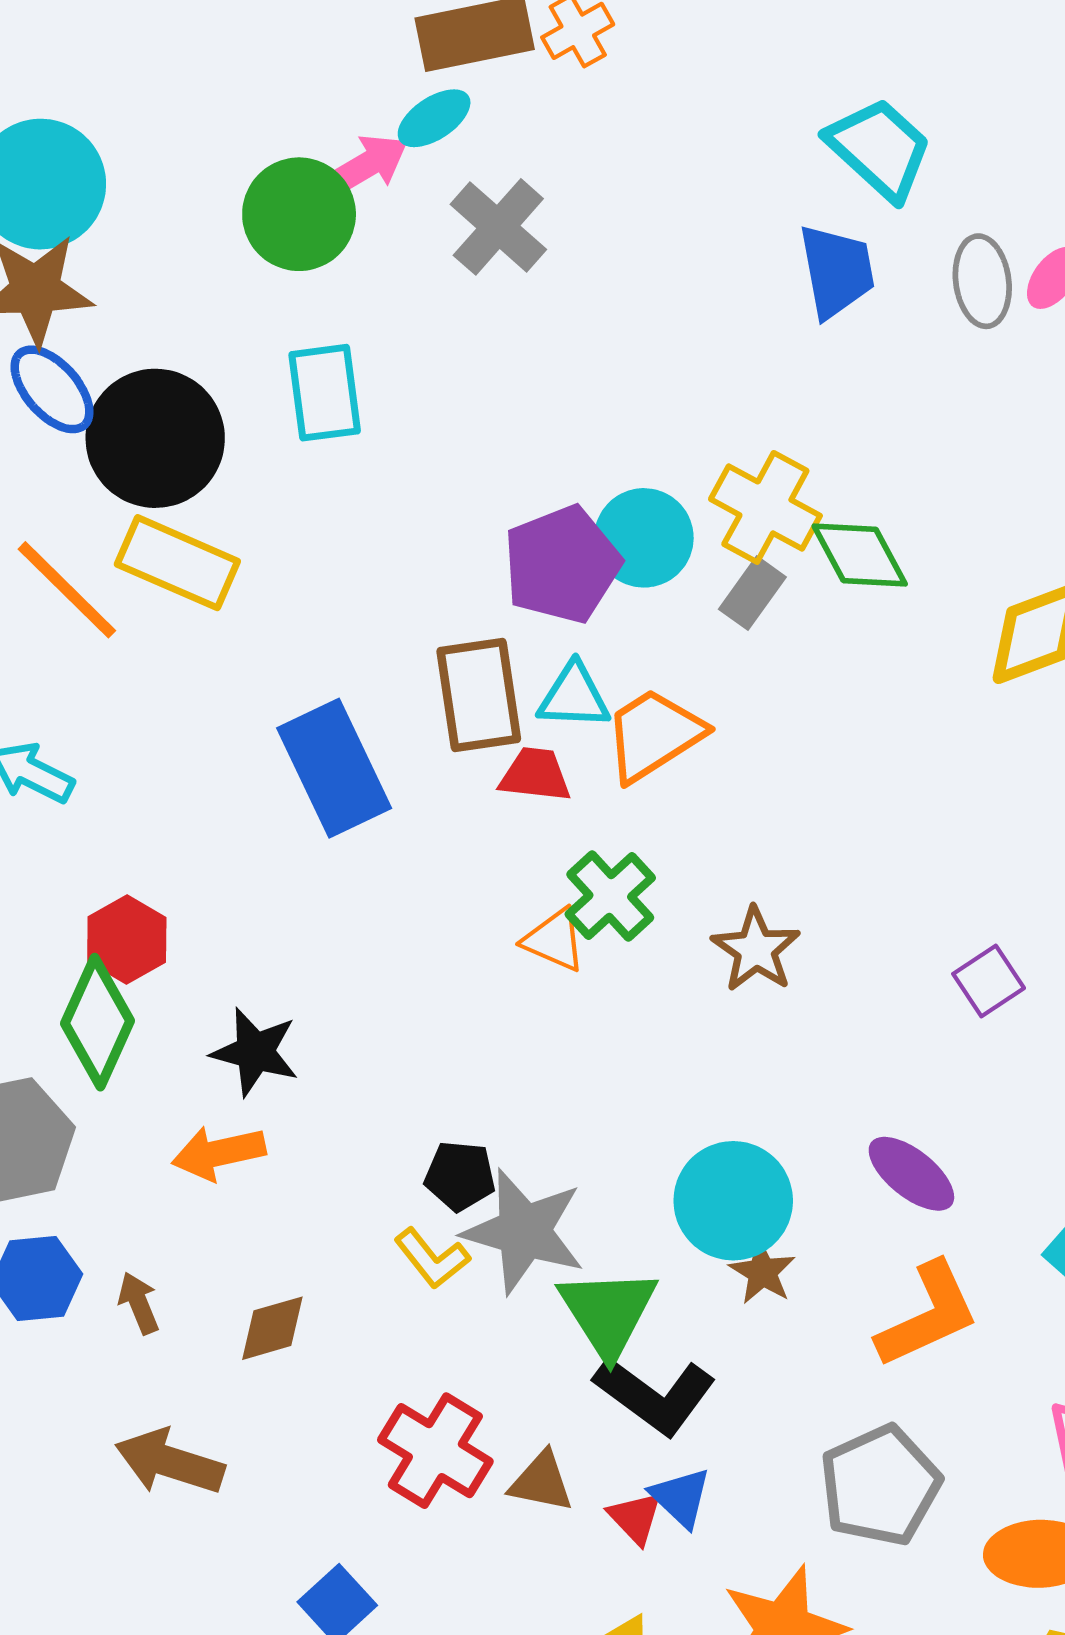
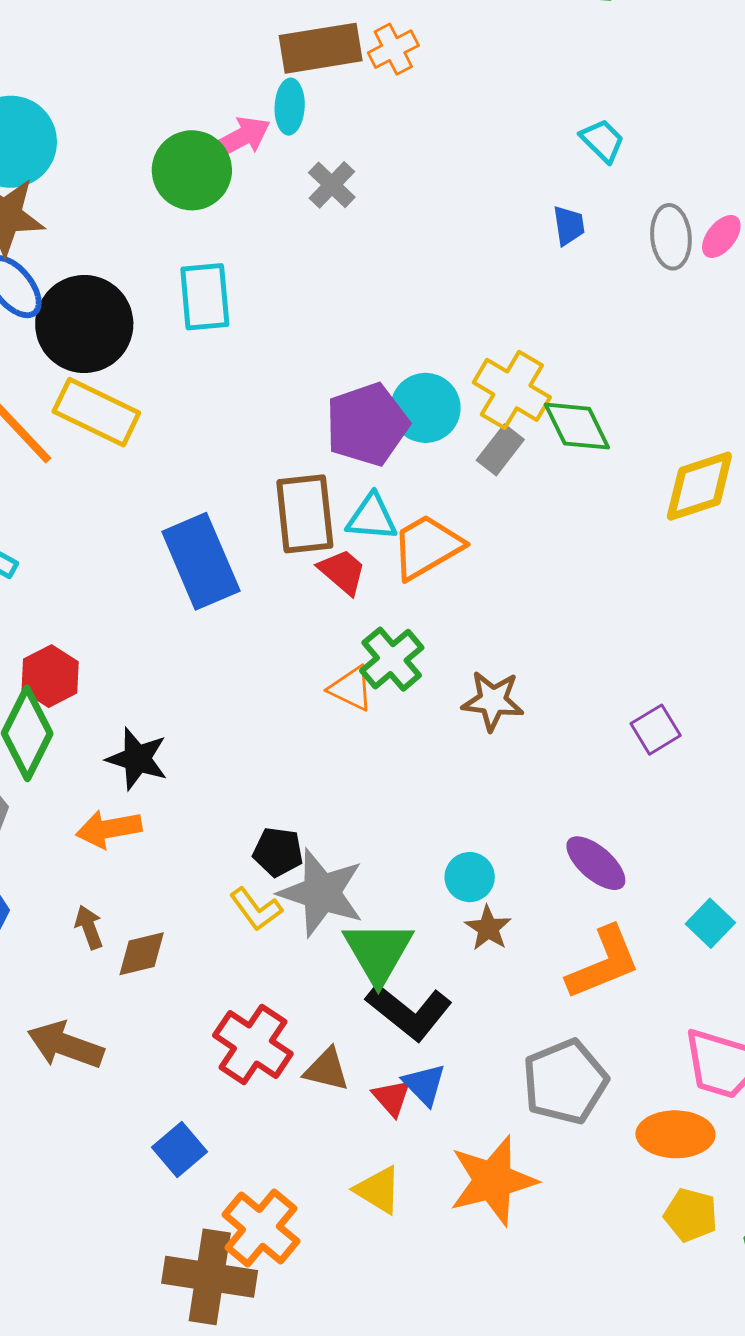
cyan ellipse: (434, 118) -> (290, 107), turned -56
cyan trapezoid: (879, 149) -> (602, 141), size x0.6
gray cross: (498, 227) -> (332, 185), size x0.7
blue trapezoid: (837, 271) -> (569, 225), size x0.6
red trapezoid: (535, 775) -> (342, 572), turned 32
brown star: (756, 949) -> (493, 701), turned -30
cyan circle: (733, 1201) -> (470, 877), size x0.6
brown arrow: (139, 1303) -> (89, 927), moved

